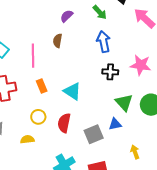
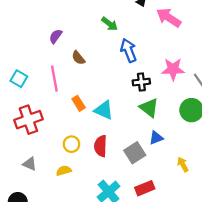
green arrow: (100, 12) -> (110, 24), moved
purple semicircle: (67, 16) -> (56, 36), moved
brown semicircle: (58, 41) -> (78, 58), turned -40
orange rectangle: (42, 86) -> (79, 103), moved
green triangle: (124, 102) -> (149, 108), moved

